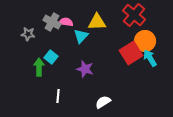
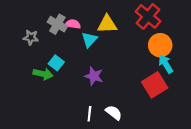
red square: (131, 53) -> (155, 85), moved
green arrow: (39, 67) -> (43, 74), turned 102
white line: (58, 96) -> (89, 114), moved
white semicircle: (103, 102) -> (114, 113), turned 70

